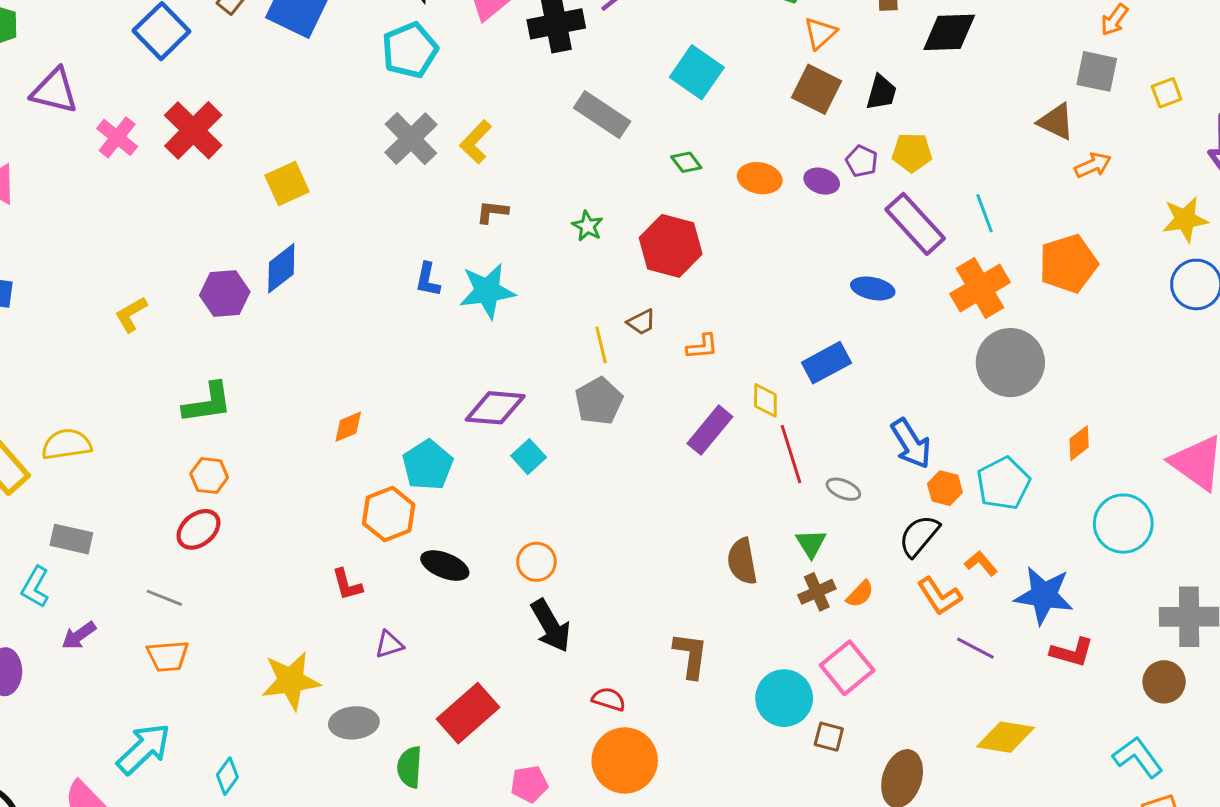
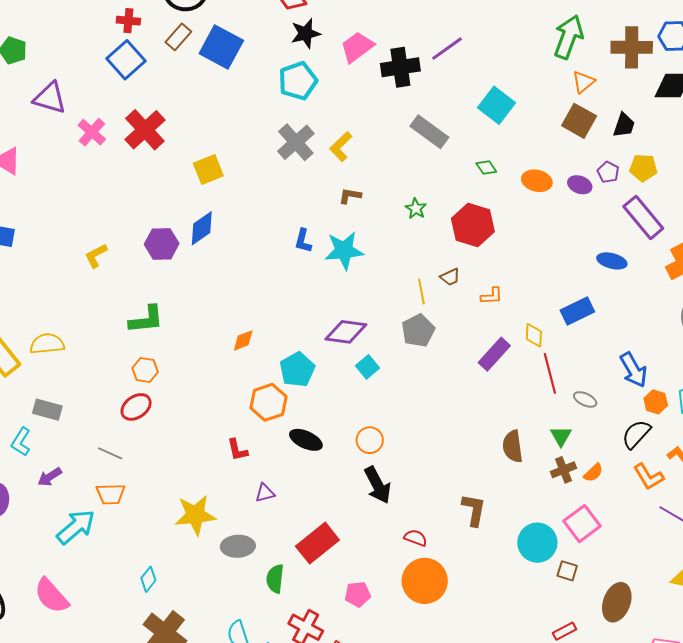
cyan arrow: (144, 749) -> (76, 527), moved

